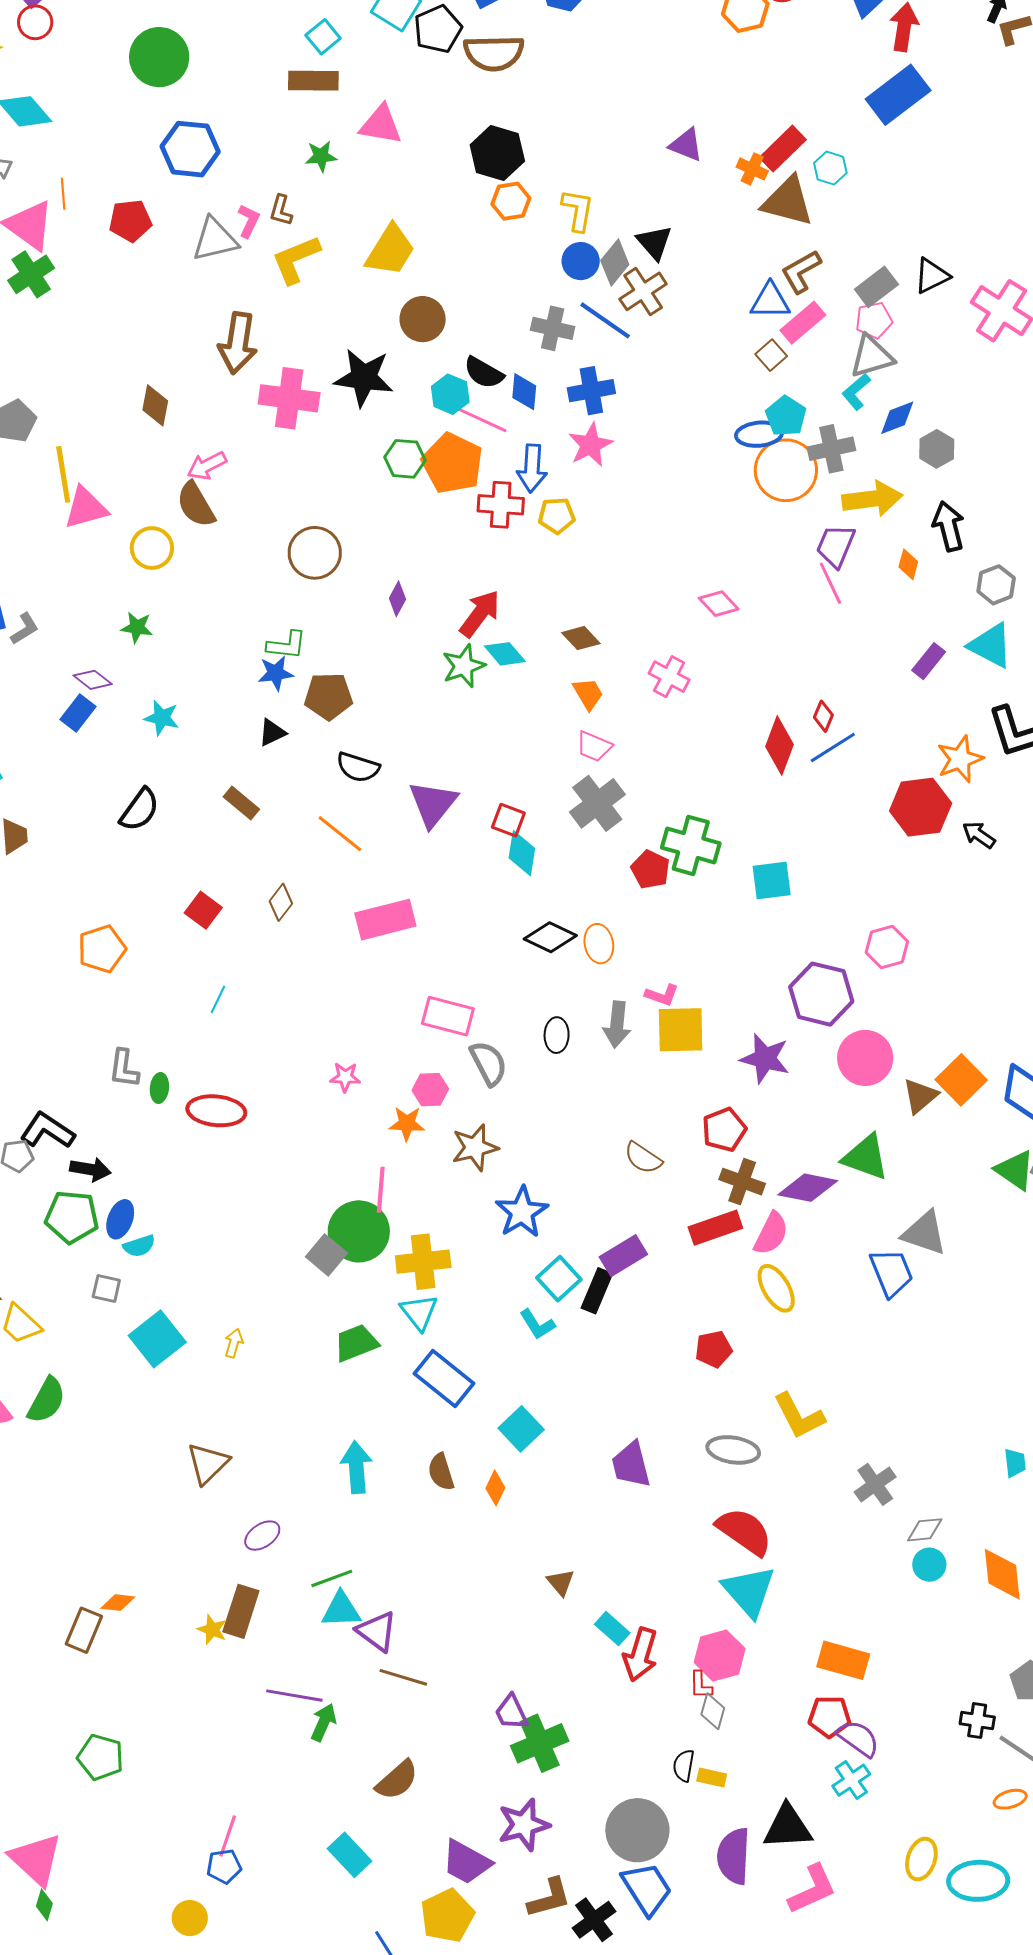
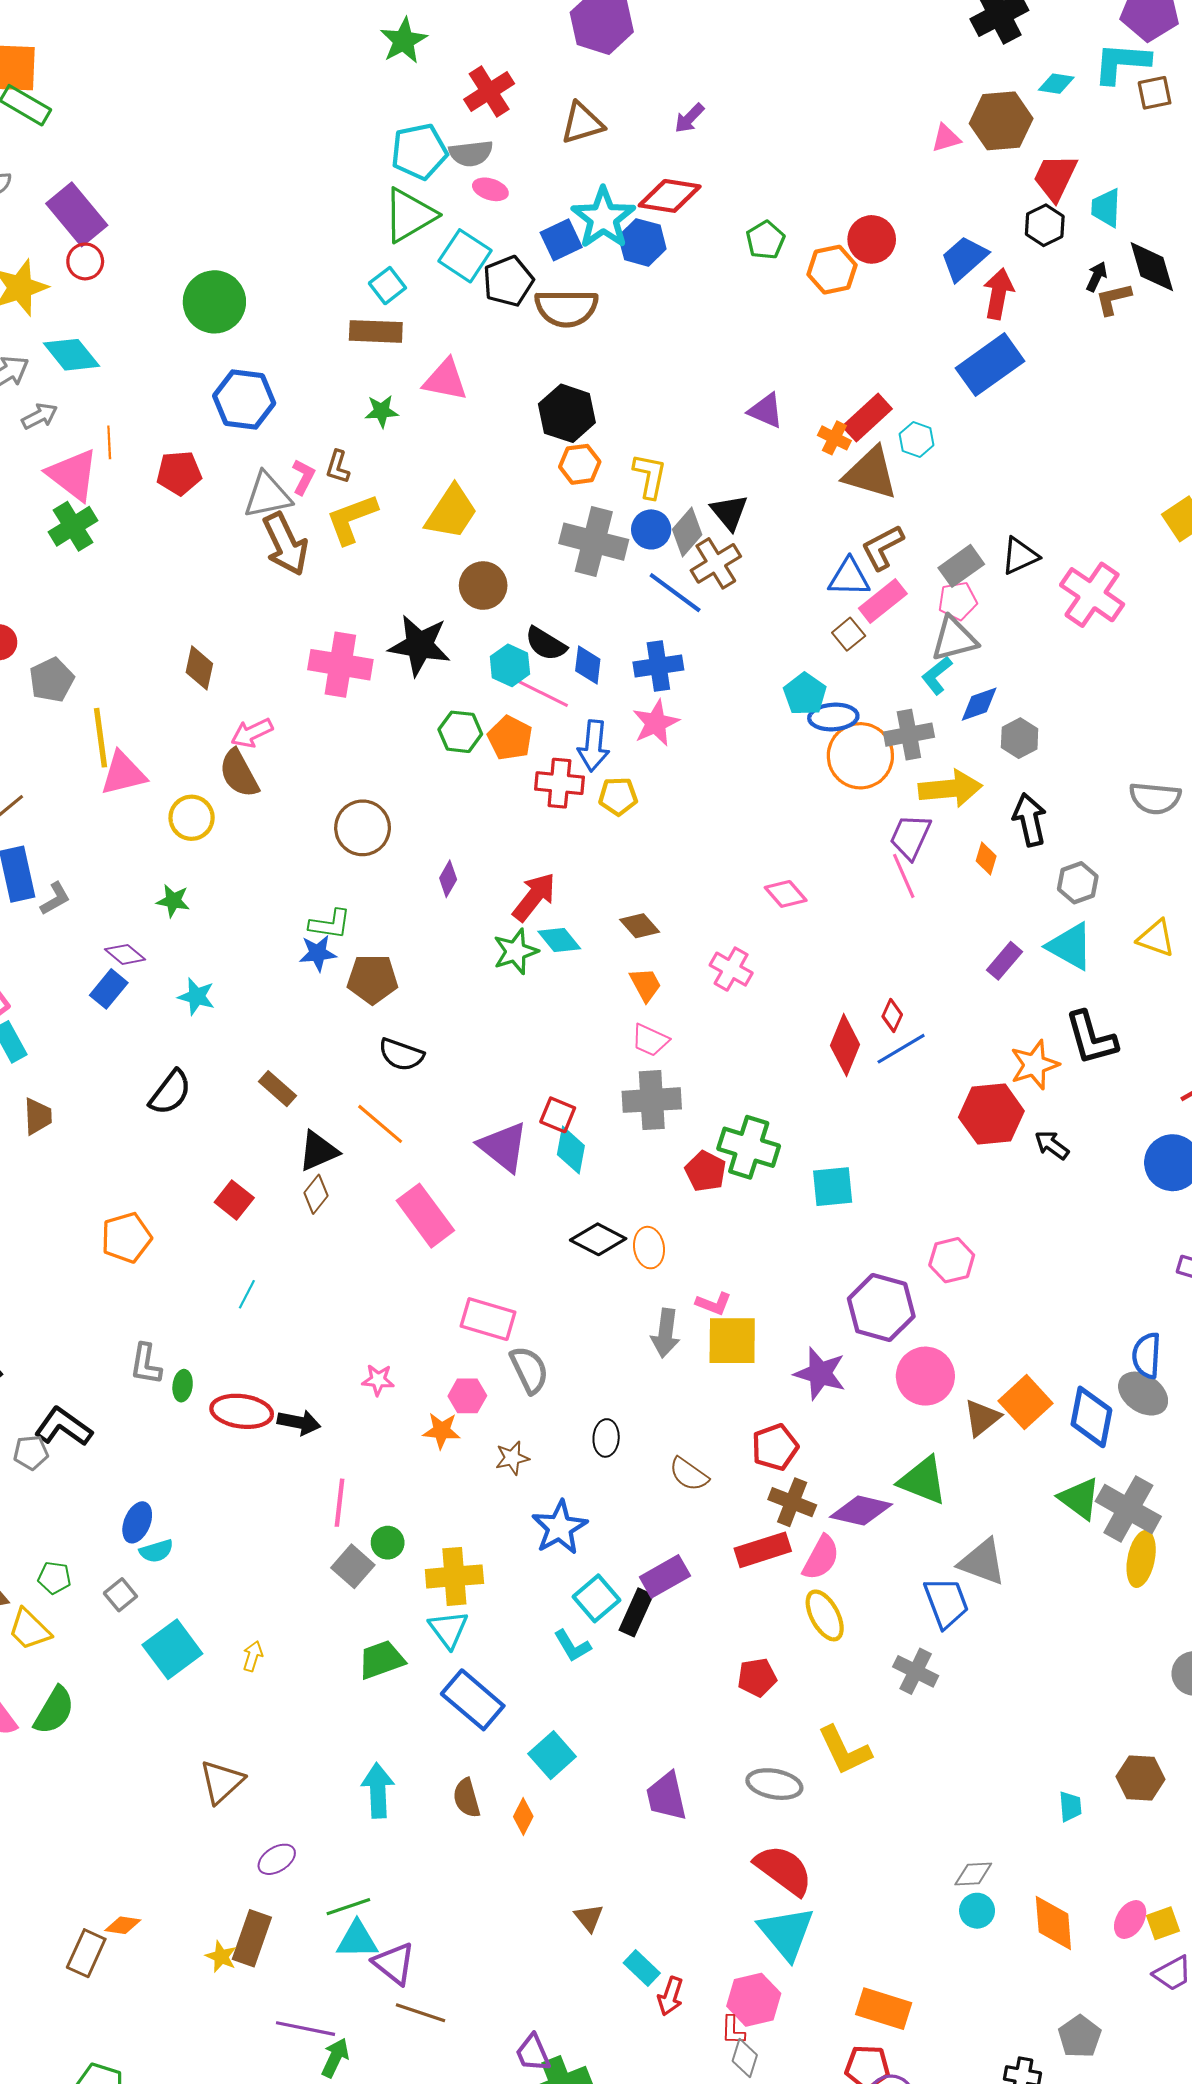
gray cross: (553, 328) -> (594, 542), moved, size x1.5
brown arrow: (238, 343) -> (285, 544), moved, turned -36
cyan pentagon: (786, 416) -> (805, 694), moved
orange pentagon: (452, 463) -> (510, 738), size x0.7
black triangle: (272, 733) -> (318, 1151), moved, size x1.4
gray cross: (597, 803) -> (652, 1100), turned 32
purple triangle: (433, 804) -> (503, 1147), moved, turned -32
pink rectangle: (385, 920) -> (425, 1216), turned 66
black ellipse: (557, 1035) -> (606, 1438), moved
brown star: (475, 1147) -> (512, 1458), size x0.7
black arrow: (90, 1169) -> (299, 1422), moved
pink line: (381, 1190) -> (339, 1503), moved
green pentagon: (72, 1217) -> (54, 1578), moved, size x0.6
green circle: (359, 1231) -> (388, 1543), size x0.5
gray square: (106, 1289) -> (120, 1595), turned 36
gray cross: (875, 1484) -> (916, 1671), moved, turned -30
red arrow: (640, 1655) -> (670, 1996), size x0.7

